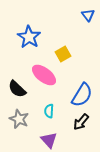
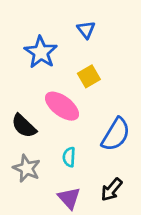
blue triangle: (88, 15) -> (86, 30), moved
black arrow: (81, 122) -> (112, 190), moved

